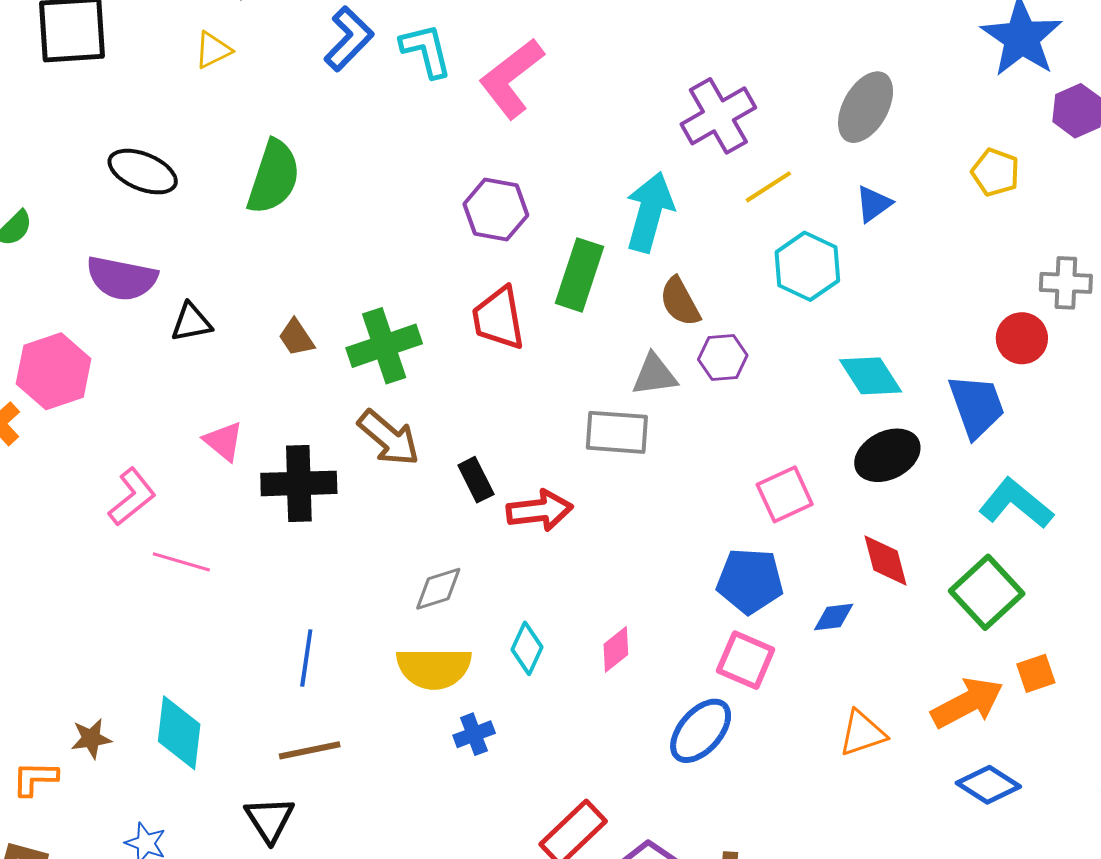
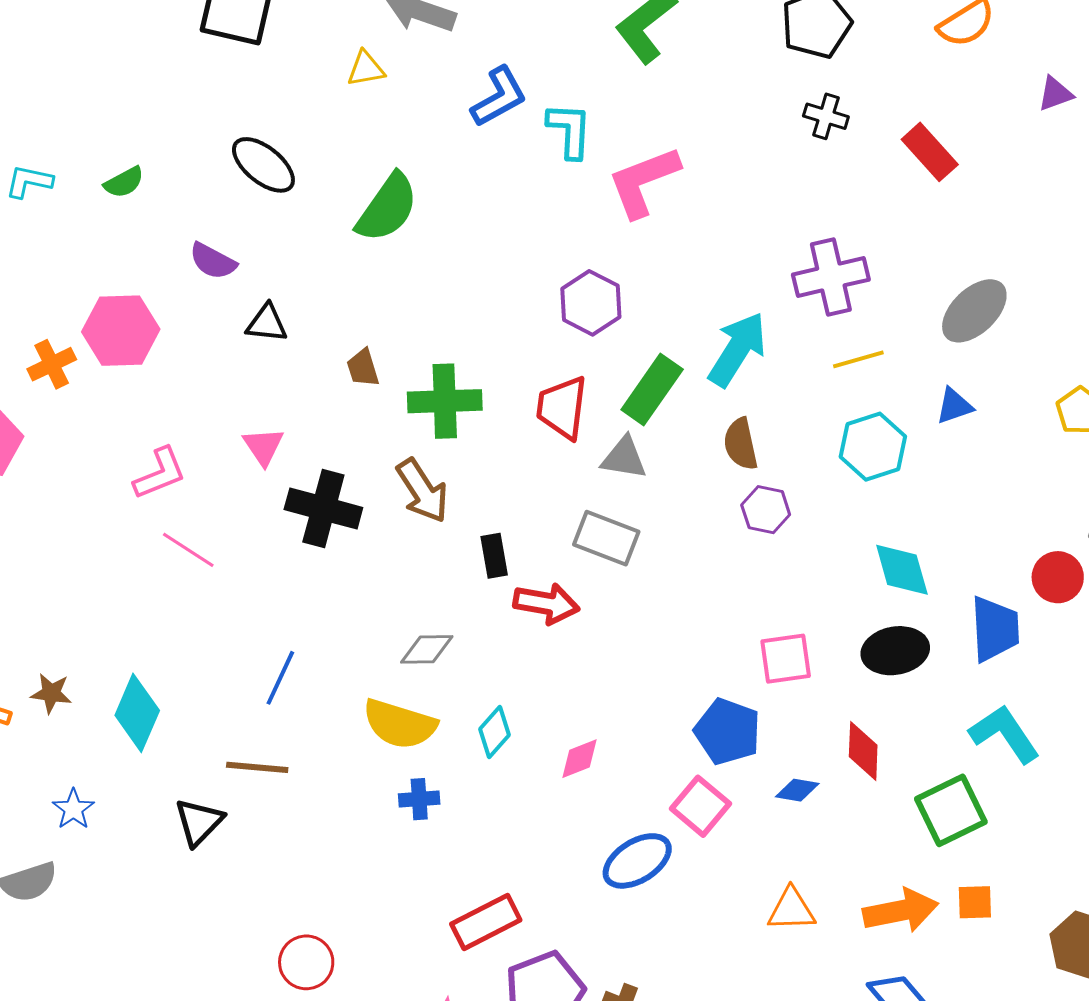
purple semicircle: (122, 278) -> (213, 261), size x0.7
gray triangle: (654, 375) -> (624, 458), moved
gray rectangle: (617, 432) -> (606, 538), moved

